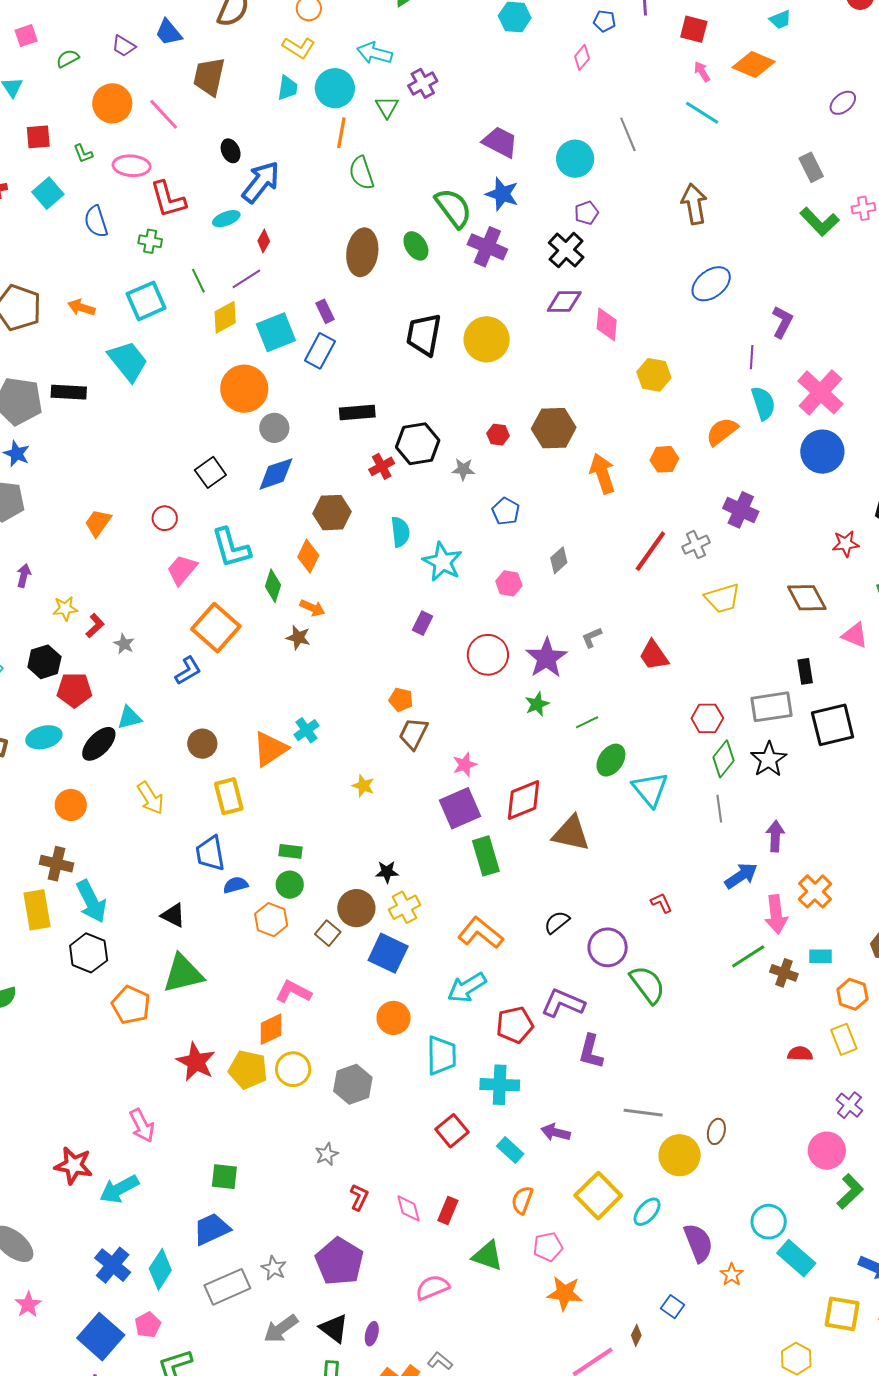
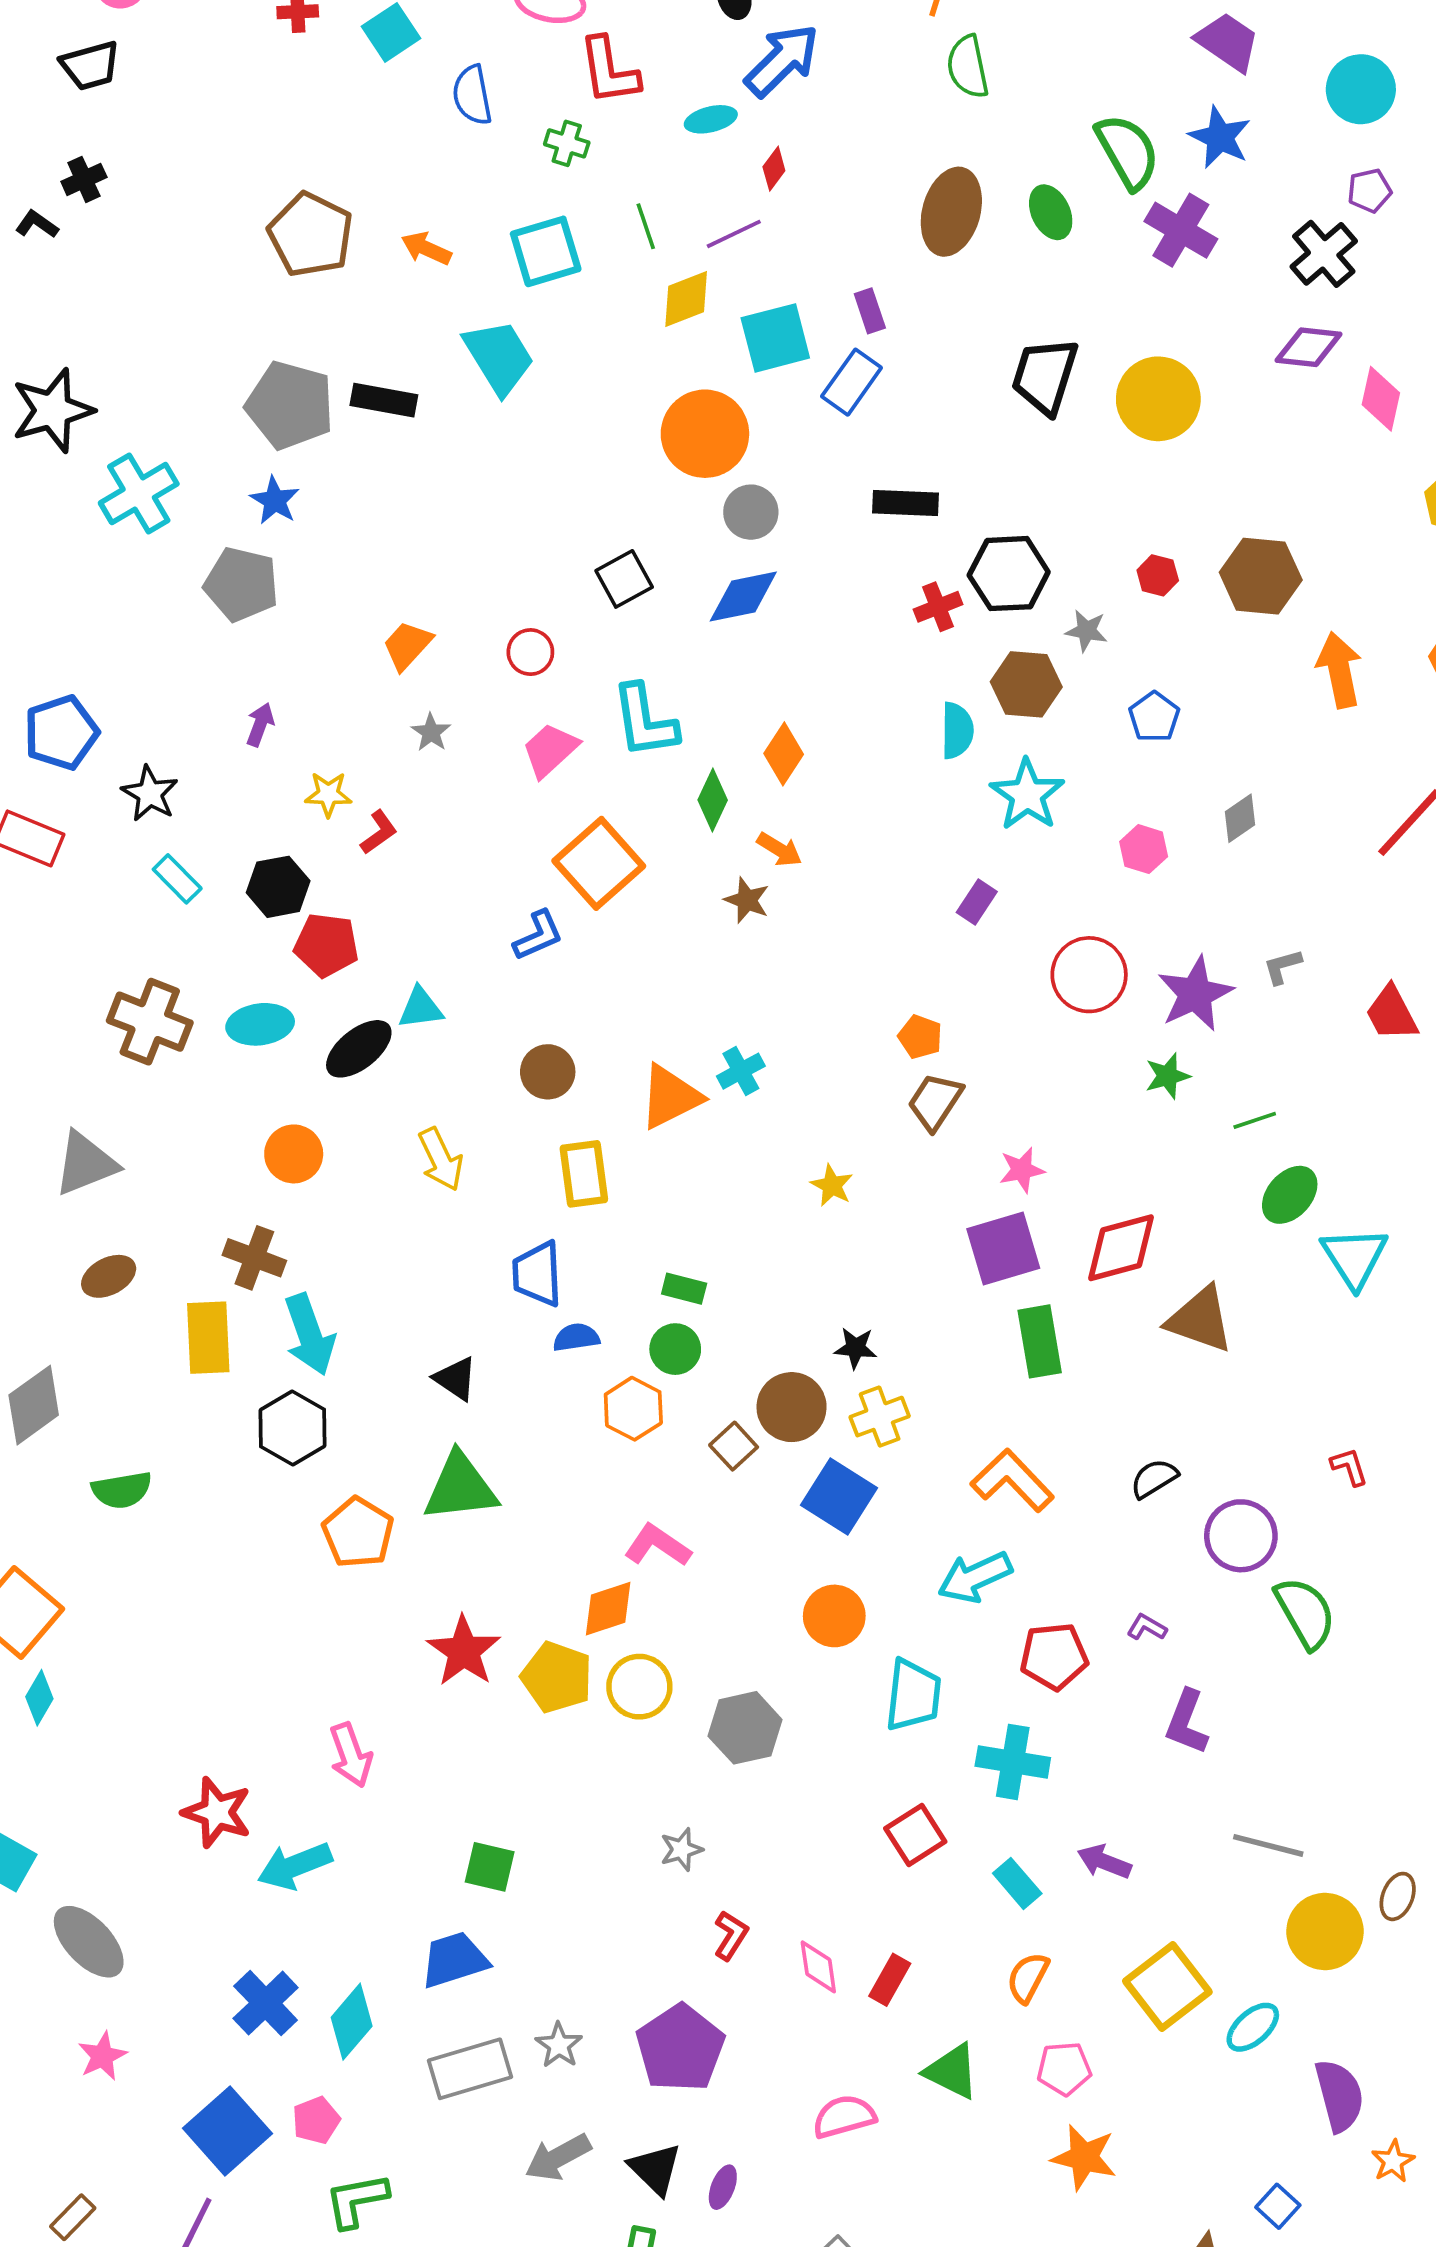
brown hexagon: (332, 513) -> (1026, 684), moved
gray star: (124, 644) -> (431, 732), moved
purple L-shape: (563, 1003) -> (1147, 1627), size x0.5

